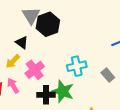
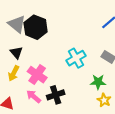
black triangle: (22, 42) -> (16, 53), turned 32
pink arrow: (13, 86) -> (34, 96), moved
green star: (63, 91) -> (98, 82), moved, size x0.7

